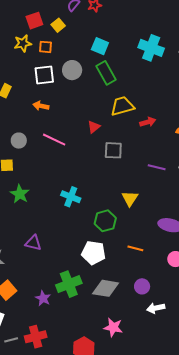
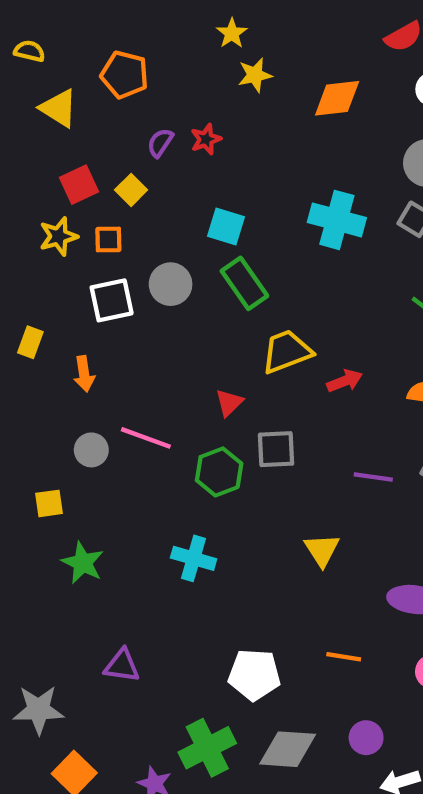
orange arrow: (41, 106) -> (84, 374), moved, turned -105
gray circle: (19, 141) -> (91, 450), moved
green hexagon: (105, 221) -> (219, 472), moved

